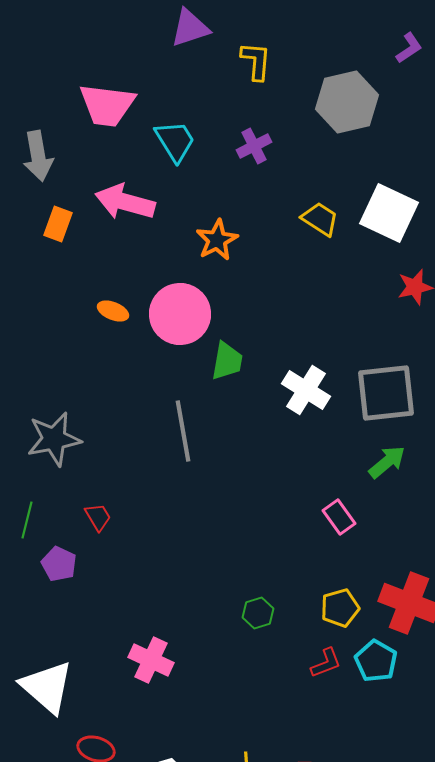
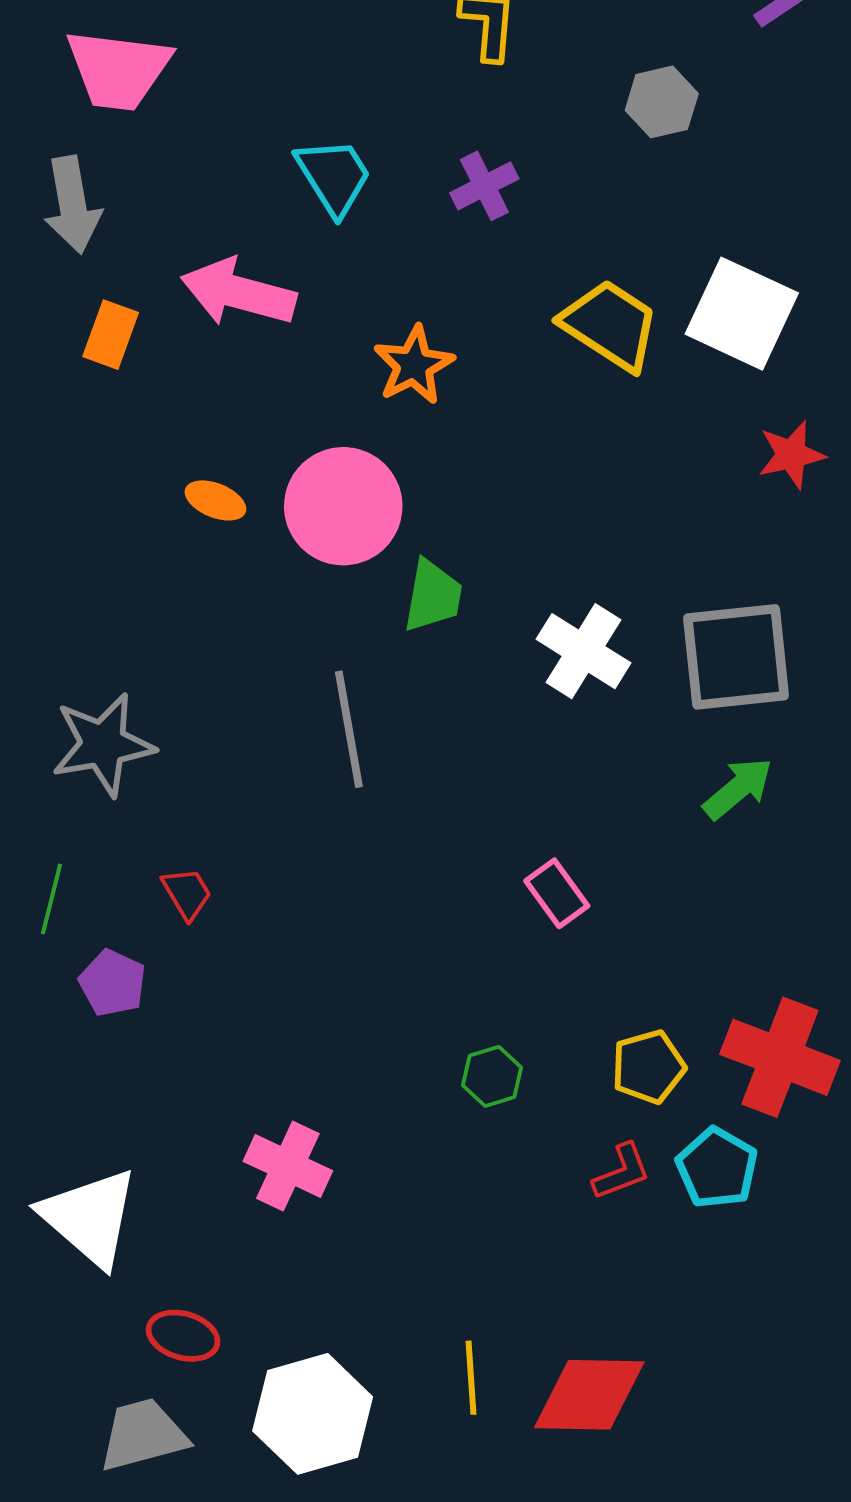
gray hexagon: (347, 102) -> (662, 102), size x0.6
pink trapezoid: (107, 105) -> (118, 70), moved
yellow trapezoid: (320, 219) -> (610, 325), size x1.4
pink rectangle: (339, 517) -> (557, 893), moved

